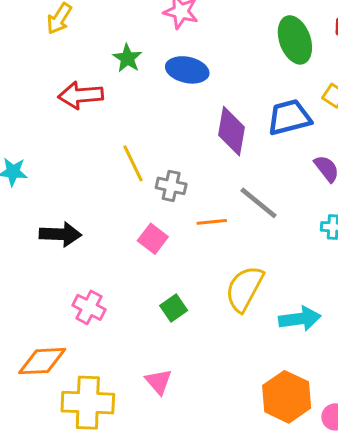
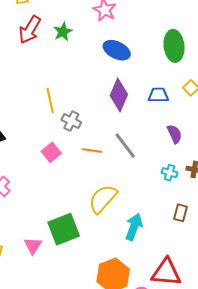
blue ellipse: (187, 70) -> (117, 50), moved
red arrow: (81, 95) -> (30, 30), moved, turned -68
blue trapezoid: (289, 117) -> (158, 95), size x0.7
green square: (174, 308) -> (64, 229), moved, size x1.8
cyan arrow: (300, 319) -> (134, 227), turned -76

